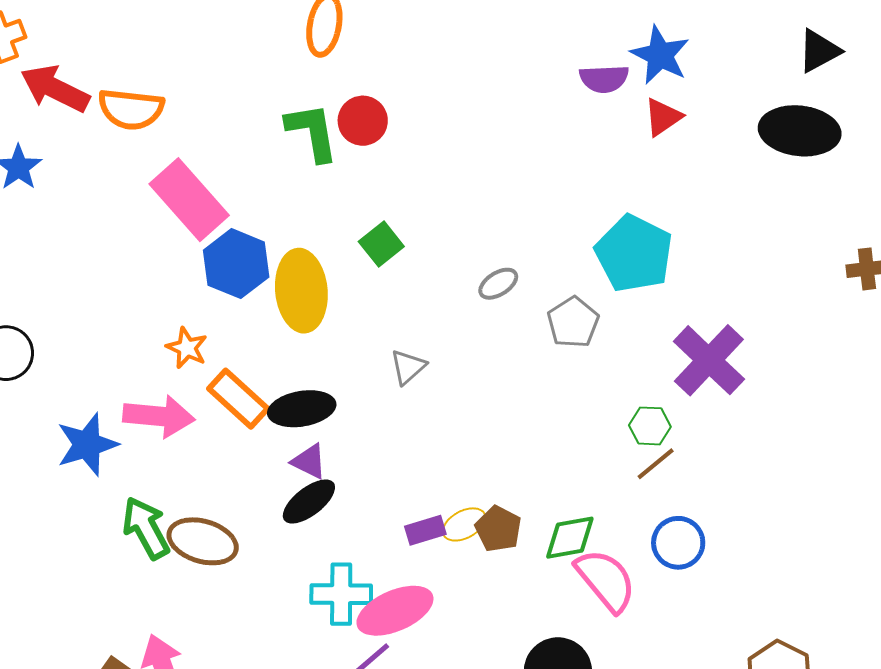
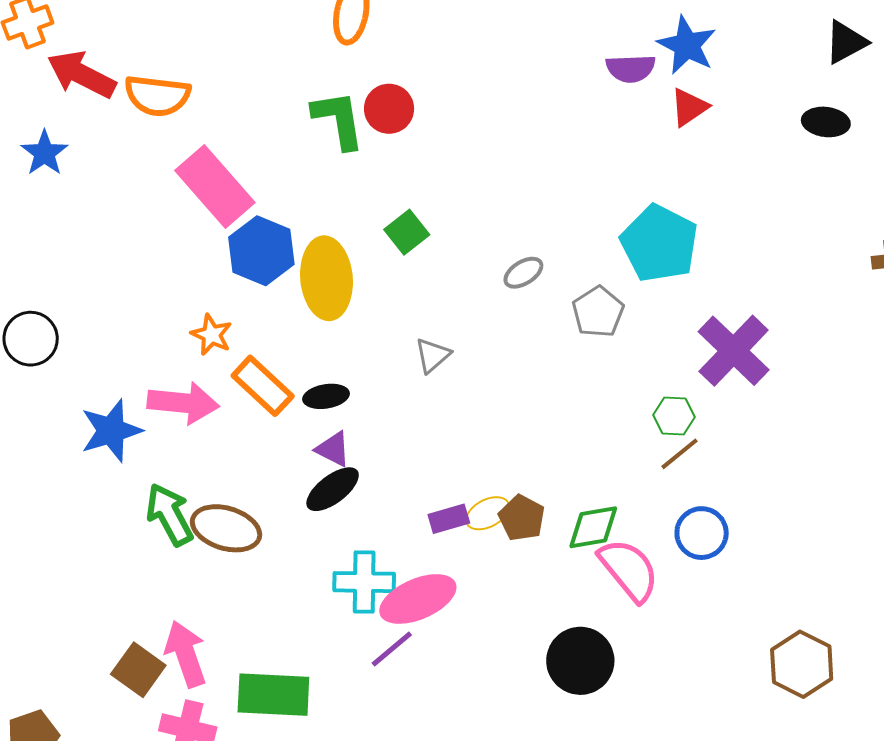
black ellipse: (800, 131) -> (826, 122), size x0.6
black ellipse: (302, 409) -> (326, 396), size x0.7

